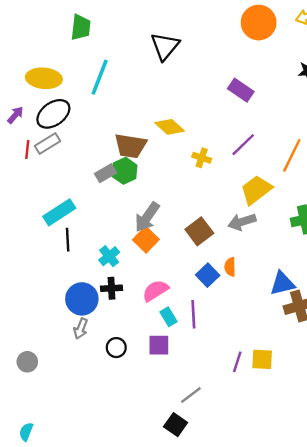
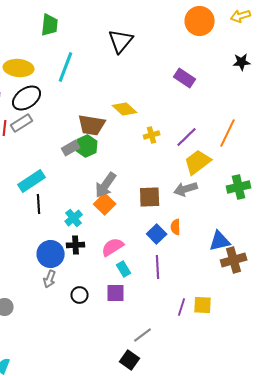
purple line: (243, 145) -> (187, 137), moved
yellow cross: (202, 158) -> (152, 135), turned -35
brown square: (199, 231) -> (150, 197), turned 35
purple line: (193, 314) -> (158, 267), moved

